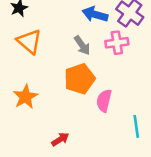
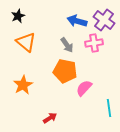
orange pentagon: (80, 79) -> (65, 71), turned 30
pink semicircle: (104, 101) -> (84, 88), turned 30

